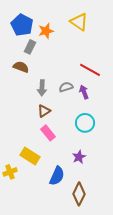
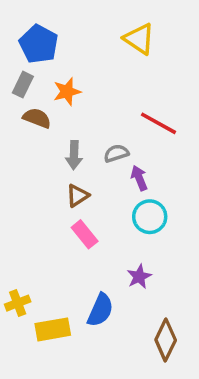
orange star: (46, 31) -> (67, 92), moved
gray rectangle: (30, 47) -> (23, 85), moved
purple arrow: (84, 92) -> (139, 178), moved
yellow rectangle: (30, 156) -> (53, 329), moved, turned -42
brown diamond: (79, 194) -> (166, 340), moved

